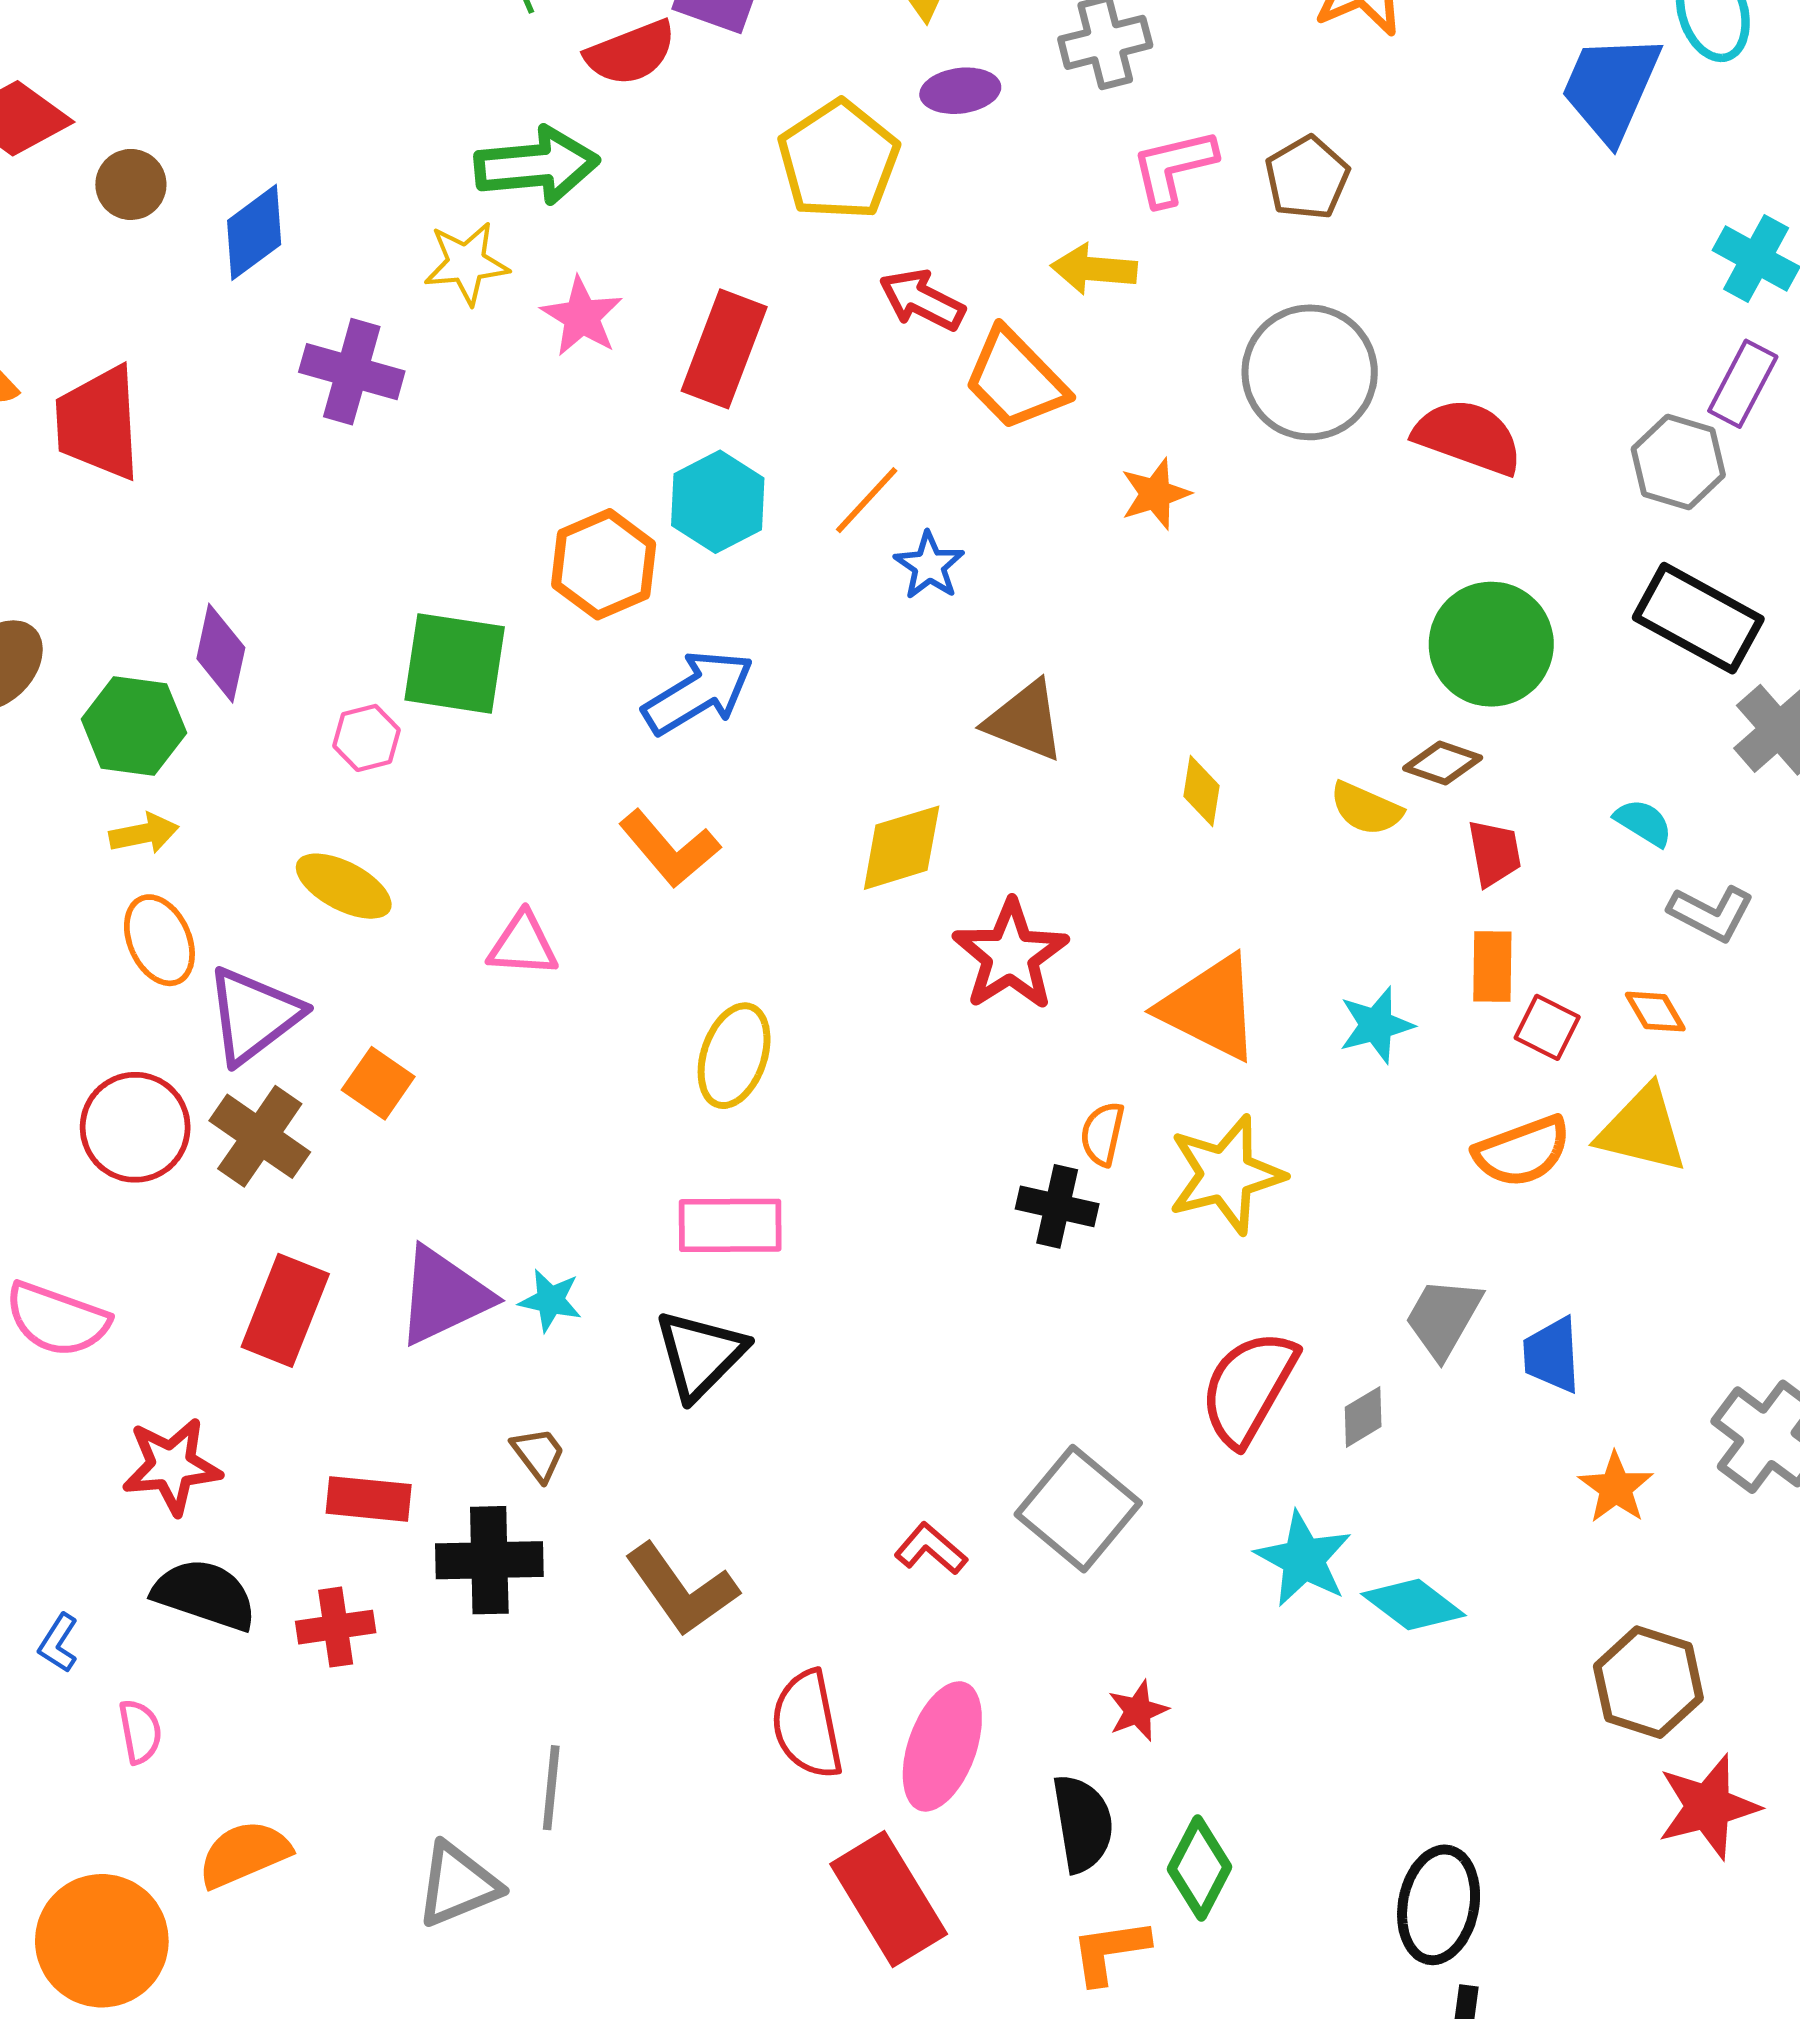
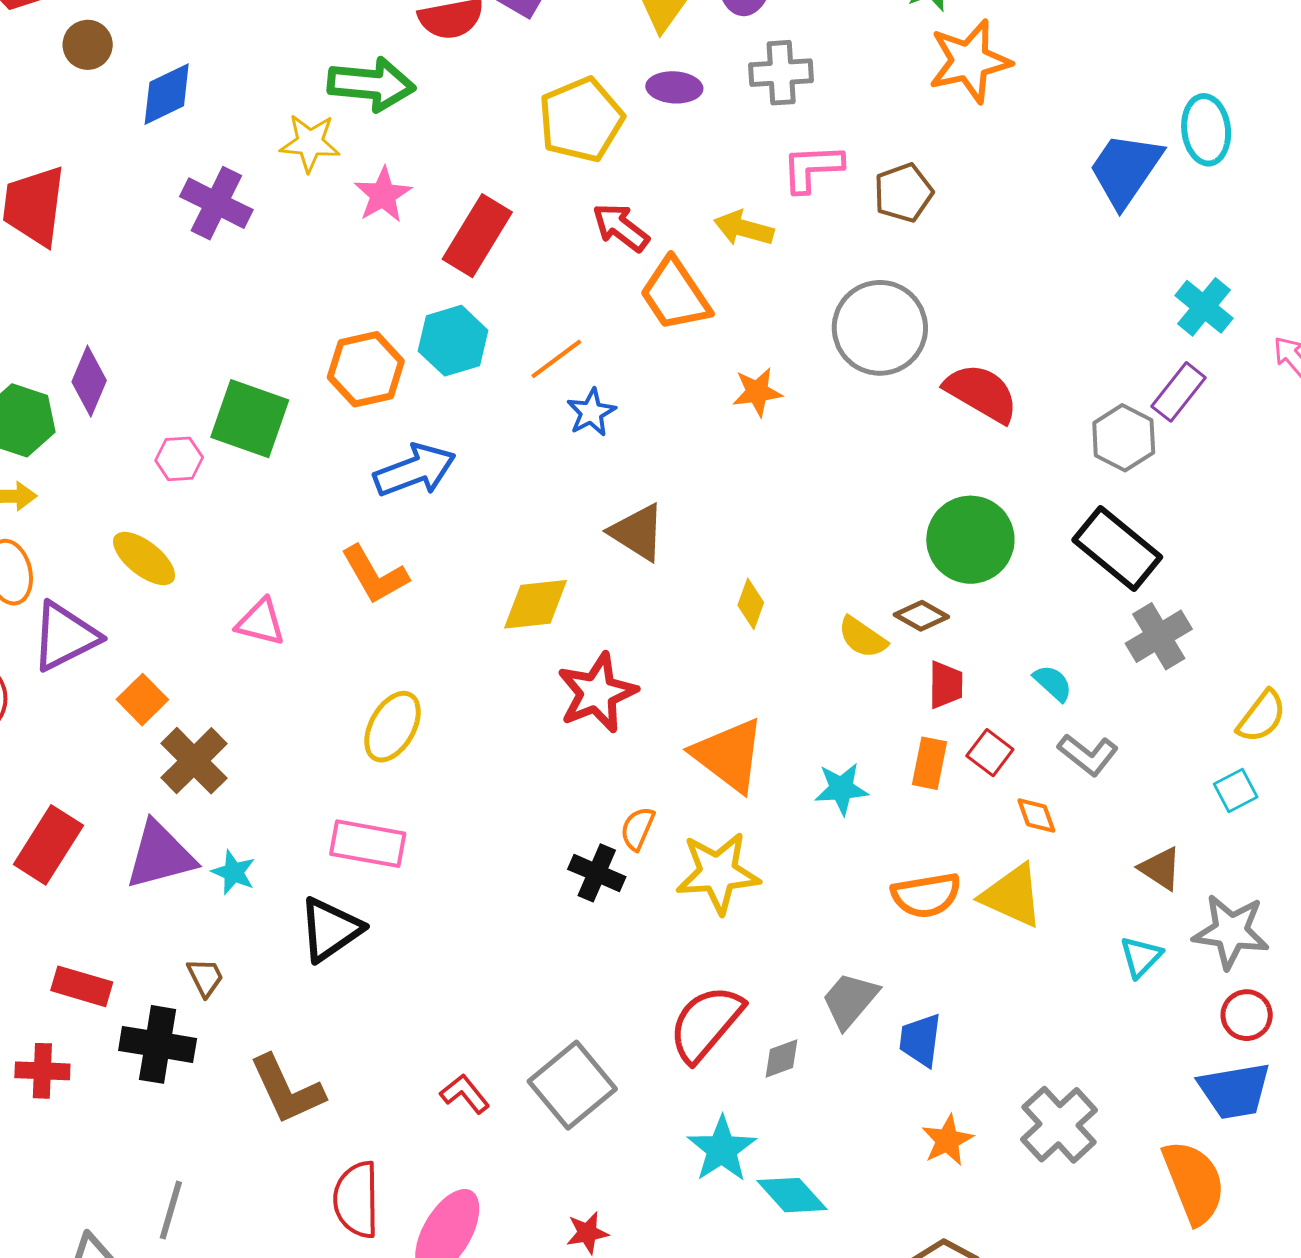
red square: (1547, 1027) -> (990, 753), moved
brown cross: (260, 1136) -> (194, 761), moved

